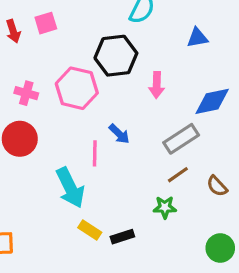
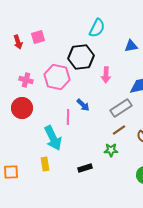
yellow rectangle: (90, 230) -> (45, 164), moved, turned 48

